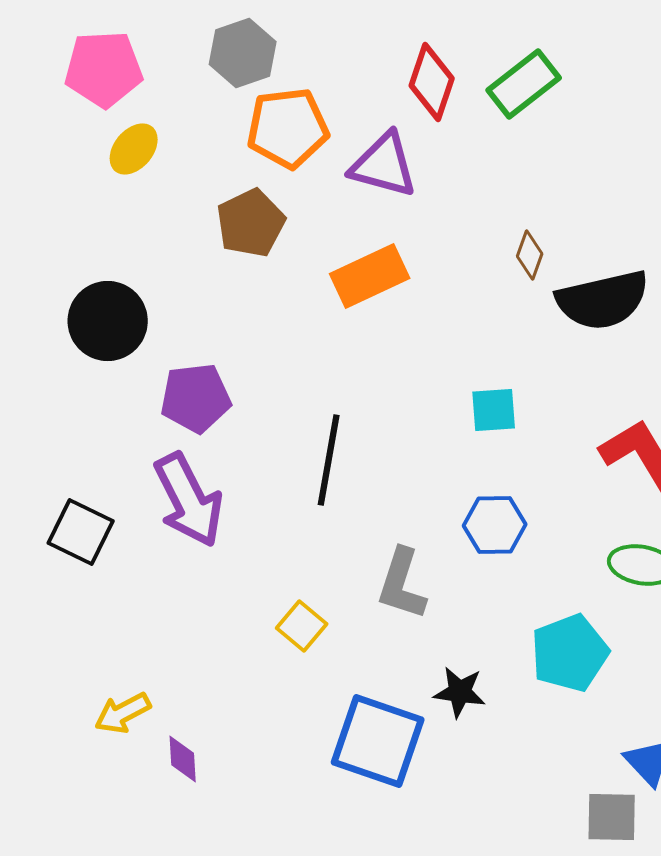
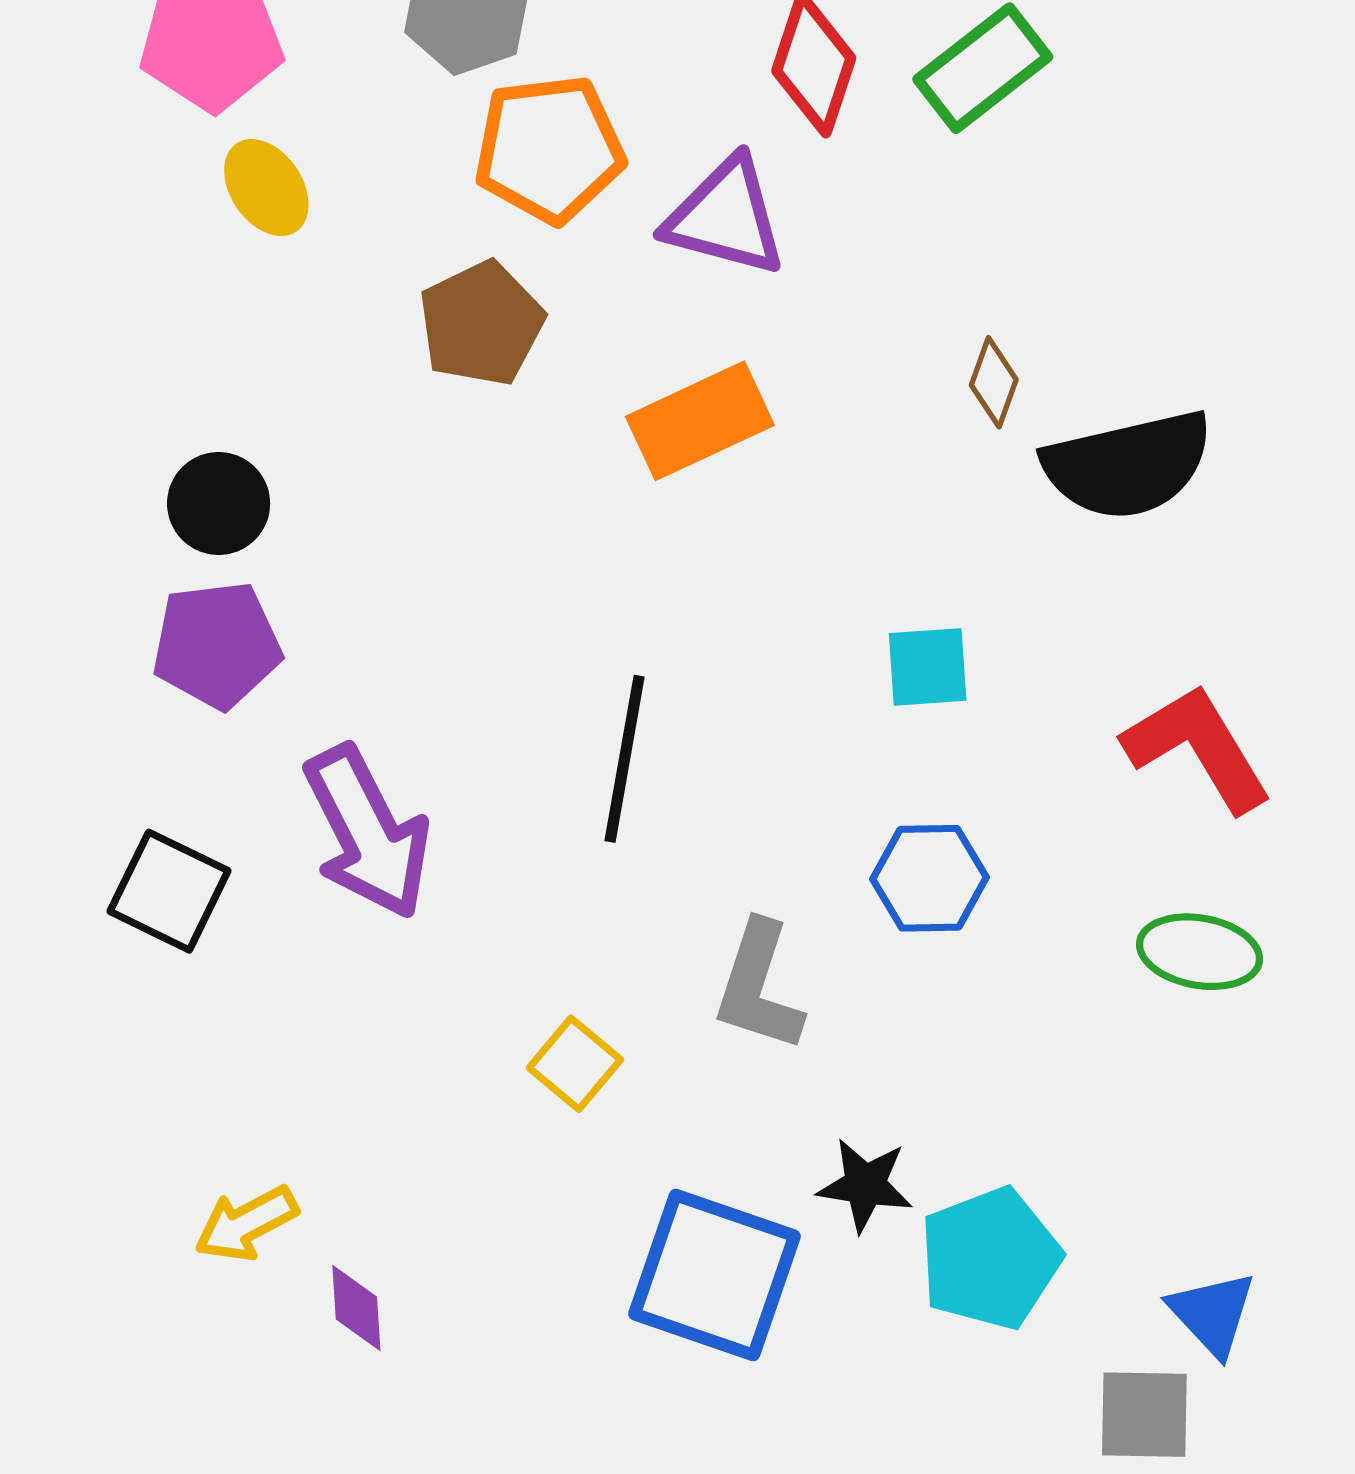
yellow ellipse: (134, 149) -> (266, 188), turned -74
black circle: (108, 321) -> (219, 503), size x0.7
purple pentagon: (196, 398) -> (217, 645), moved
cyan pentagon: (570, 653) -> (990, 1258), moved

